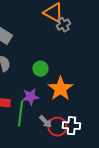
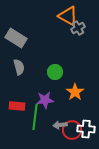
orange star: (60, 89) -> (75, 92), size x0.7
gray arrow: (45, 122) -> (60, 125), turned 128

